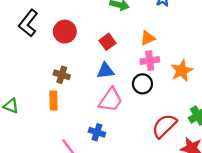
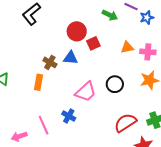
red circle: (65, 32) -> (77, 31), moved
pink cross: (150, 61) -> (148, 52), moved
blue triangle: (105, 71) -> (71, 58), moved

